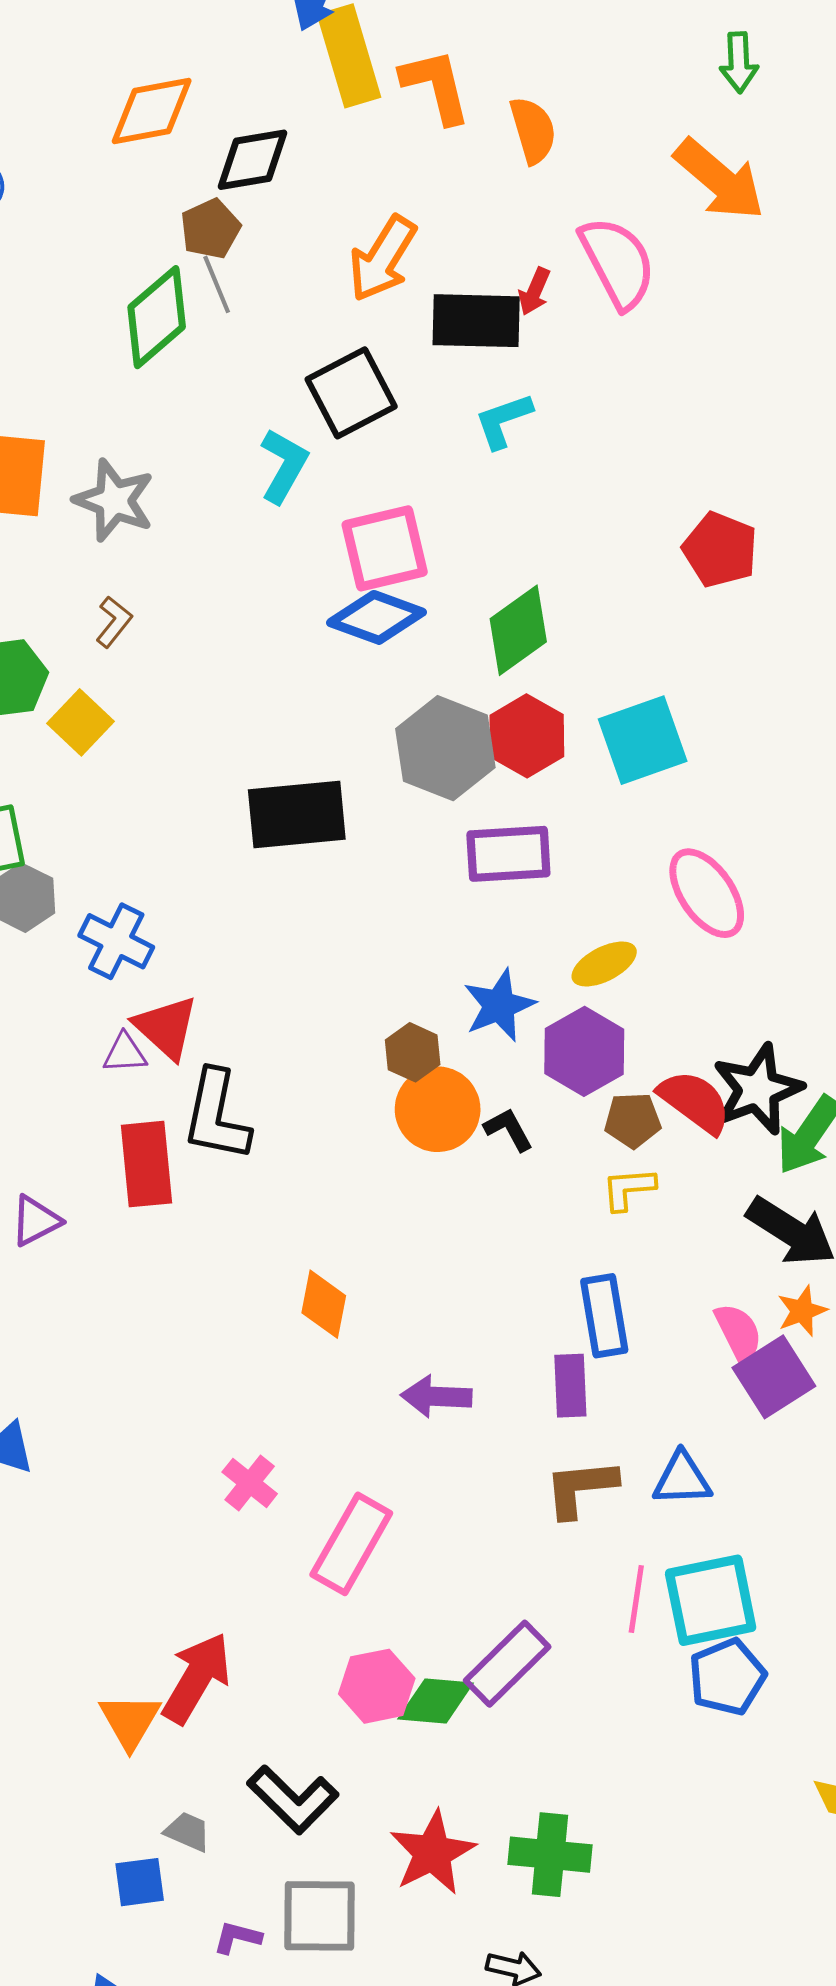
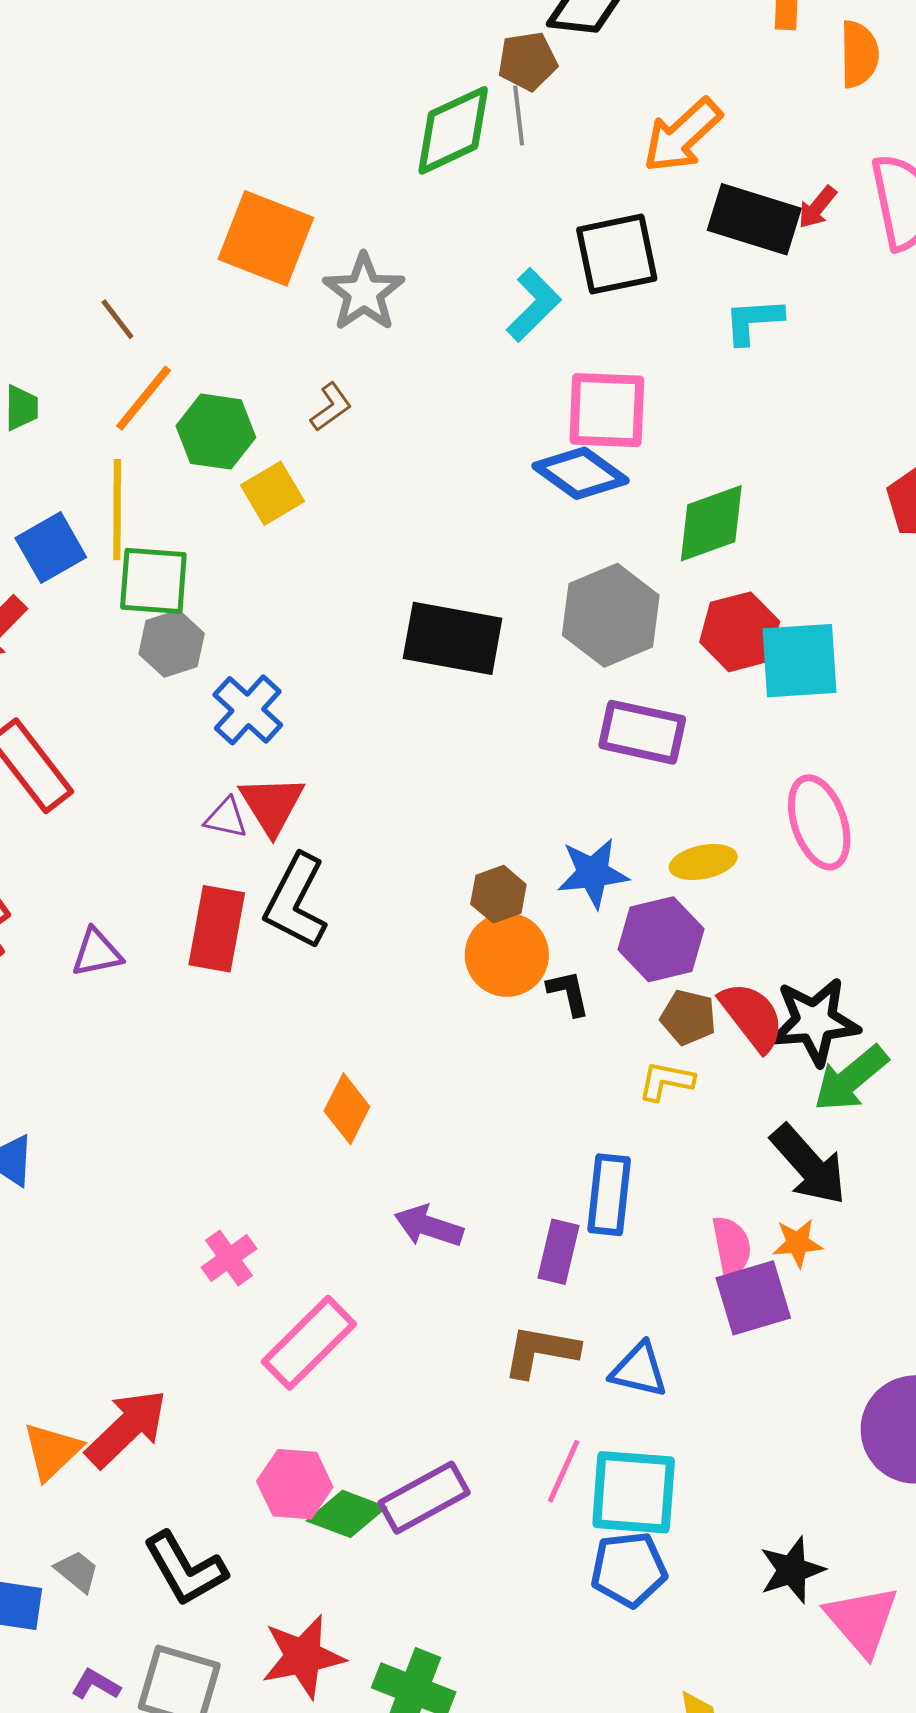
red hexagon: (527, 736) -> (740, 632), moved

